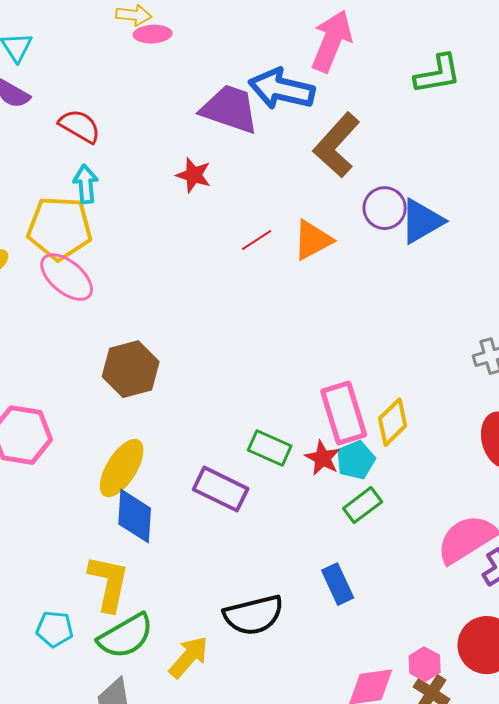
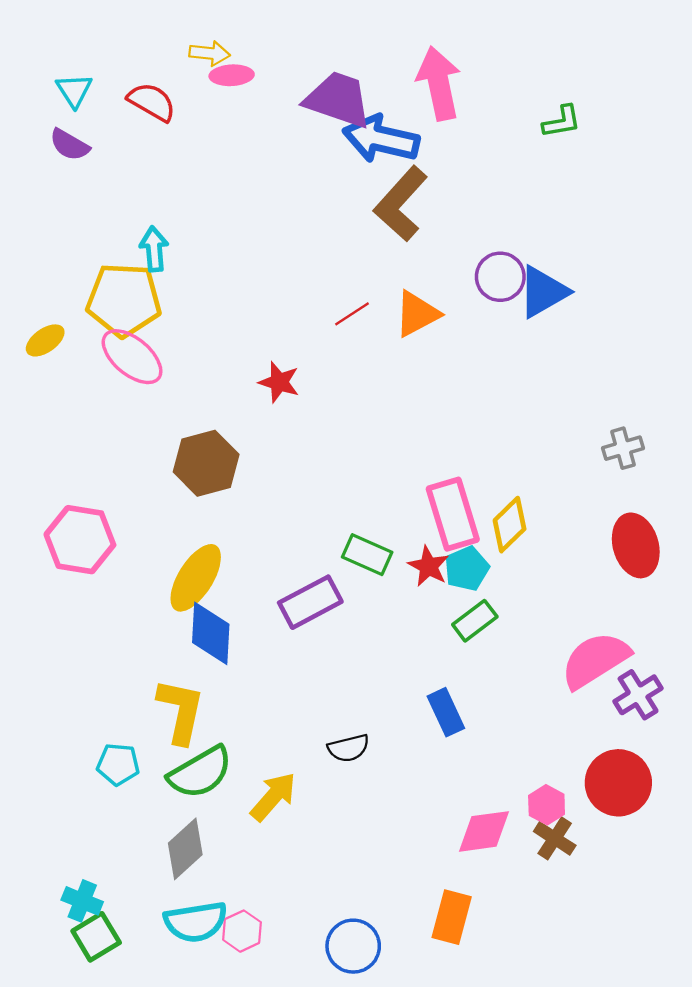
pink arrow: (332, 41) -> (439, 83), turned -34
green L-shape: (438, 74) -> (562, 122), size x0.7
purple trapezoid: (230, 109) -> (338, 100), moved
red semicircle: (80, 126) -> (152, 102), moved
brown L-shape: (337, 145) -> (401, 204), moved
red star: (194, 175) -> (279, 382), moved
purple rectangle: (221, 489) -> (310, 602), turned -54
black semicircle: (254, 615) -> (349, 748), size x0.6

